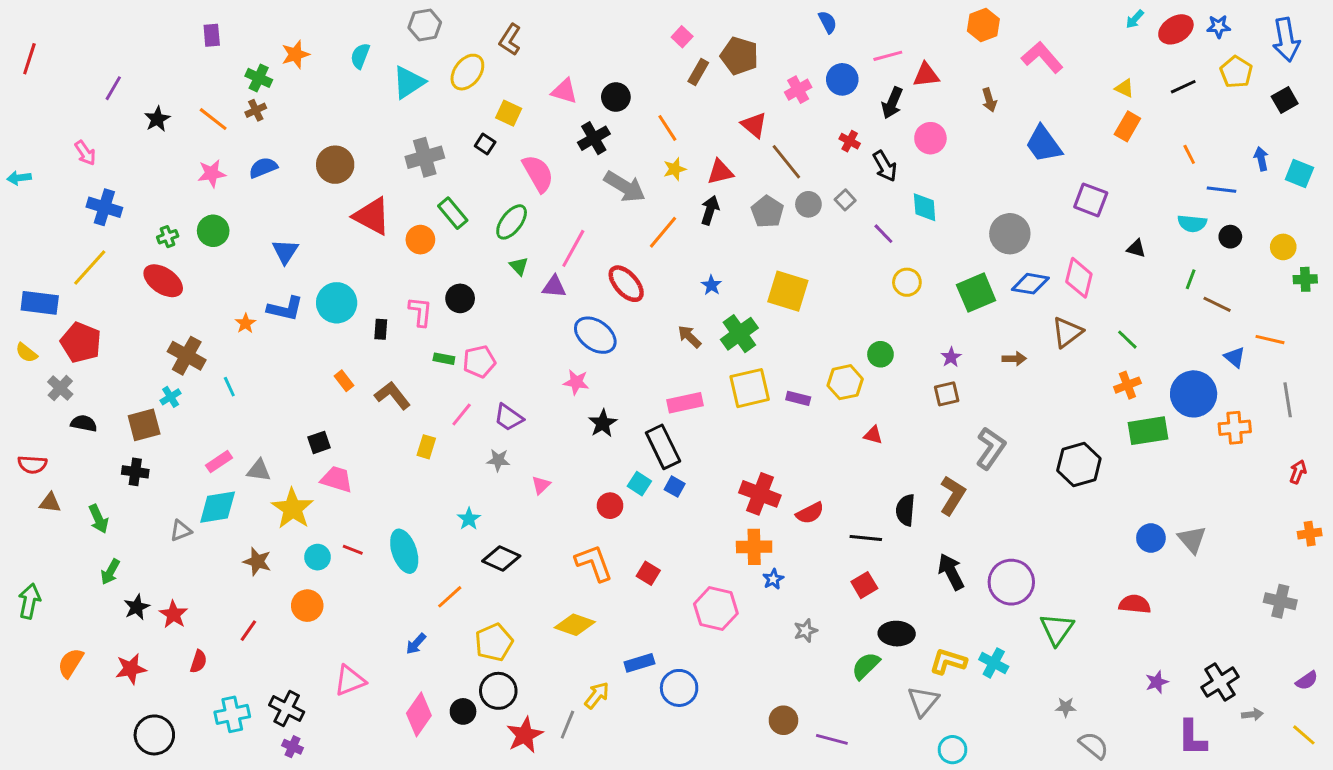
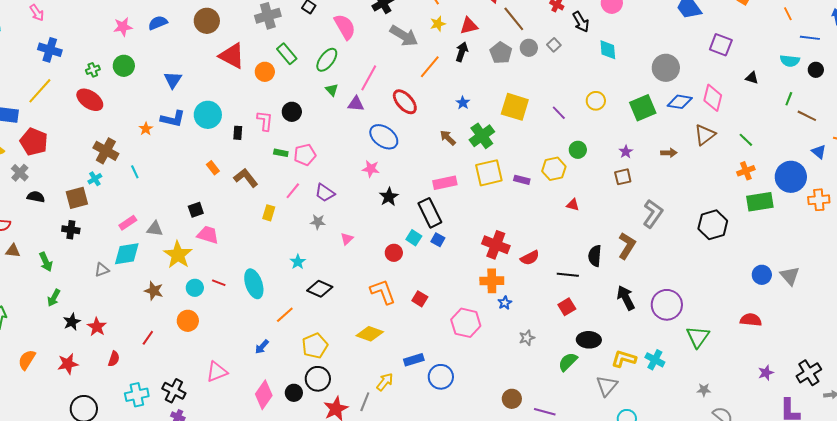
purple line: (883, 234) -> (559, 113), moved

